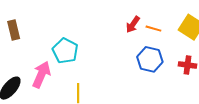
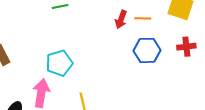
cyan pentagon: (65, 51) -> (59, 63), turned -30

